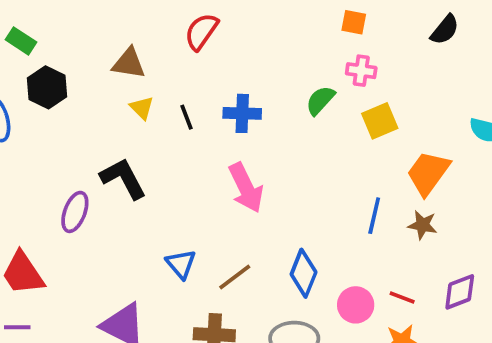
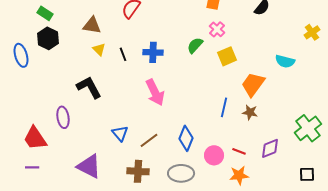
green rectangle: (21, 41) -> (45, 13), moved
pink cross: (361, 71) -> (217, 29), turned 35
purple ellipse: (75, 212) -> (63, 117), moved, turned -30

